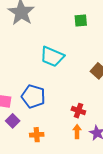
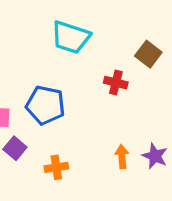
red cross: (78, 111) -> (116, 83), moved

